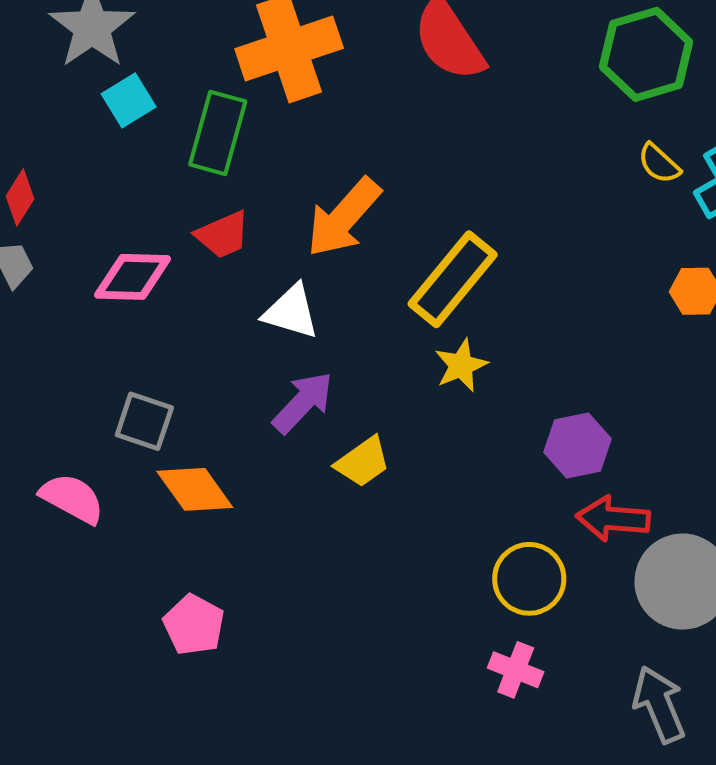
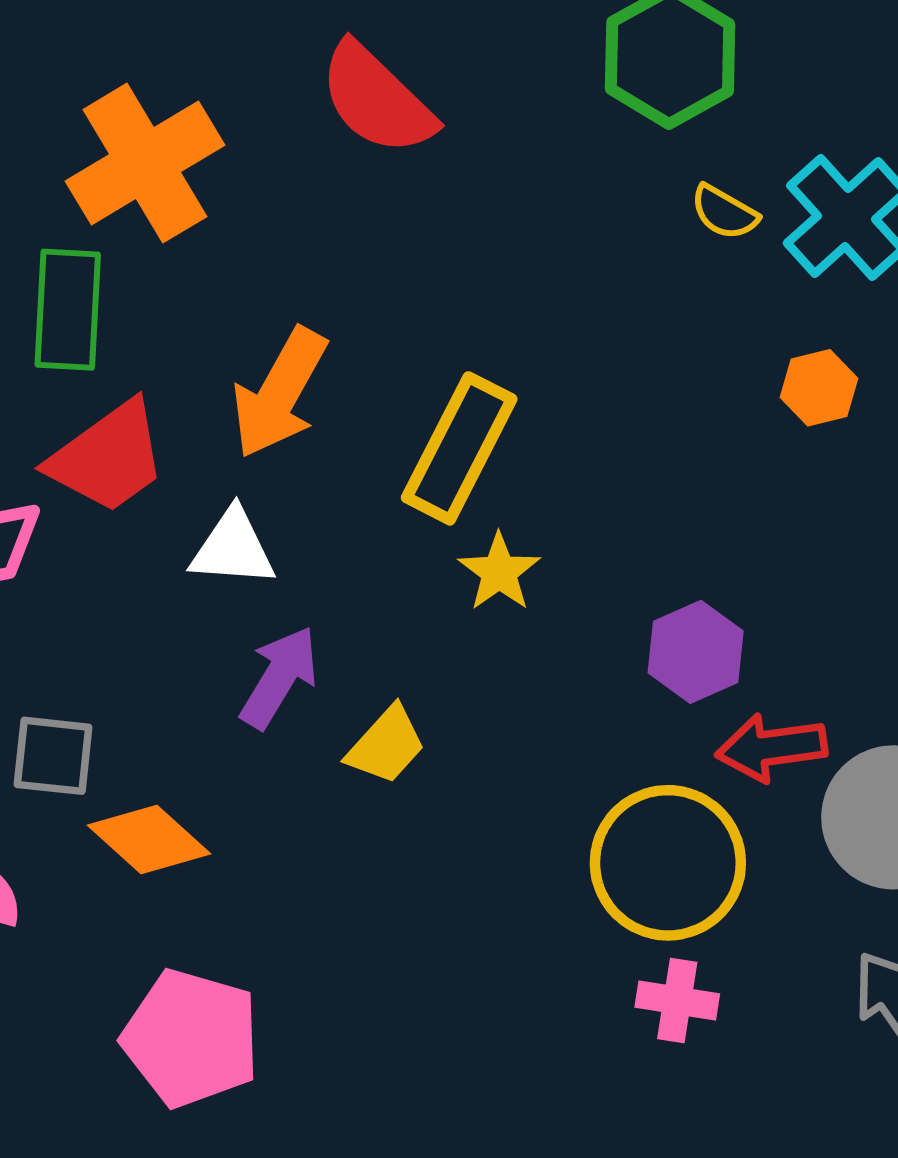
red trapezoid: (223, 235) -> (108, 457), size x1.5
yellow circle: (529, 579) -> (668, 863), size x1.4
pink pentagon: (194, 625) -> (191, 1038), size x1.5

